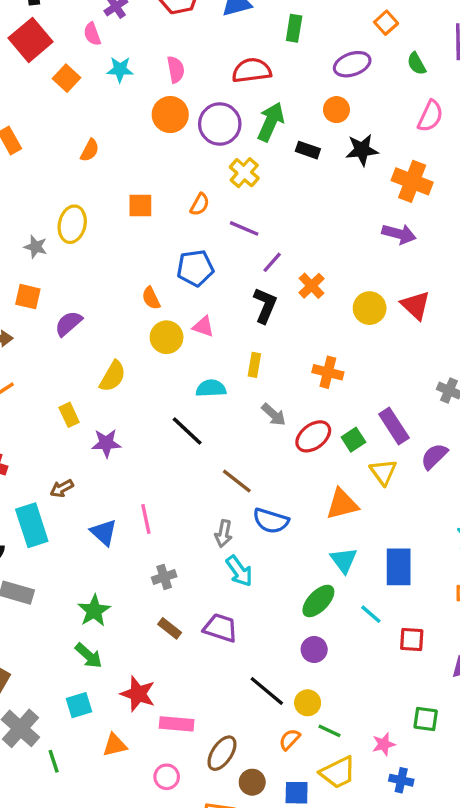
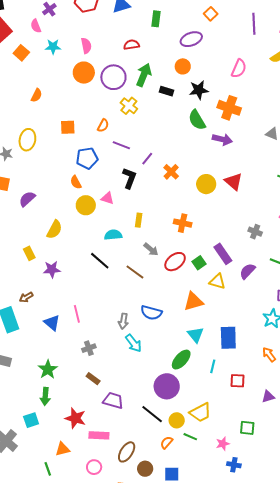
green semicircle: (416, 64) -> (197, 120), moved, size x1.5
red semicircle: (252, 70) -> (131, 45), size x0.7
purple line: (244, 228) -> (121, 145), moved
blue pentagon: (195, 268) -> (87, 158), moved
black L-shape: (265, 305) -> (129, 178), moved
yellow triangle: (383, 472) -> (217, 281), turned -36
brown line: (237, 481) -> (135, 272), moved
cyan line: (371, 614) -> (213, 366), turned 64
purple trapezoid: (220, 628) -> (113, 401), moved
purple circle: (314, 649) -> (167, 386), moved, size x1.6
green arrow: (89, 656) -> (45, 396), turned 54
cyan square: (79, 705) -> (31, 420), moved
green line: (54, 761) -> (48, 469), moved
yellow trapezoid: (338, 772) -> (200, 412), moved

